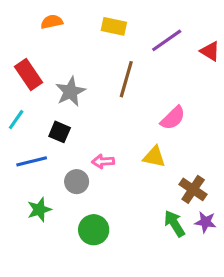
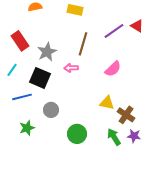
purple line: (167, 40) -> (114, 31), moved
black square: (60, 132) -> (40, 78), size x1.5
yellow triangle: (154, 157) -> (107, 103), moved
pink arrow: (103, 161) -> (71, 68), moved
green circle: (94, 230) -> (77, 134), moved

